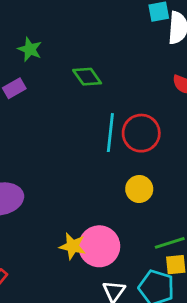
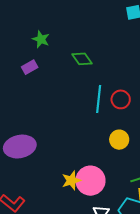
red circle: (141, 133) -> (121, 99), size x0.7
yellow star: (73, 246) -> (71, 180), turned -30

